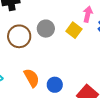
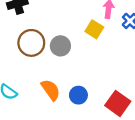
gray circle: (46, 29) -> (60, 46), moved

